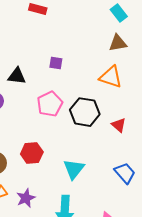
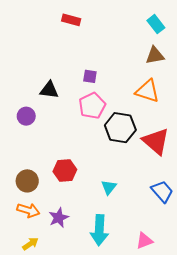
pink pentagon: (50, 104) -> (92, 106), moved
red triangle: (119, 125) -> (156, 141), size x1.8
cyan triangle: (74, 169) -> (109, 187), size x0.7

